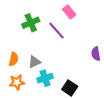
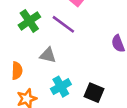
gray triangle: (35, 62) -> (48, 55), moved, turned 48

